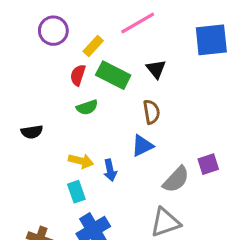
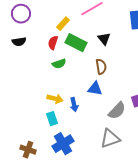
purple circle: (53, 31) -> (21, 14), moved
black semicircle: (32, 132) -> (19, 42), moved
blue triangle: (142, 146) -> (95, 89), turned 35

